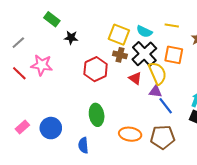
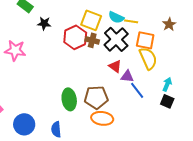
yellow line: (172, 25) -> (131, 21), moved
red hexagon: (96, 69) -> (75, 37), moved
yellow semicircle: (158, 73) -> (148, 58), moved
red triangle: (135, 78) -> (115, 66), moved
blue circle: (51, 128) -> (24, 124), moved
brown pentagon: (163, 137) -> (96, 97), moved

